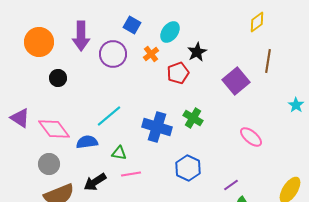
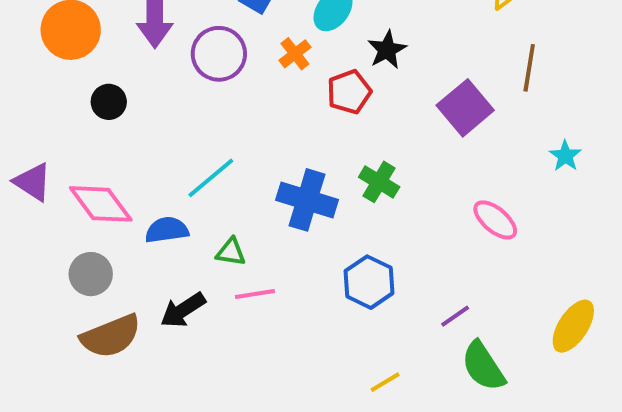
cyan star: (296, 105) -> (565, 156), moved

